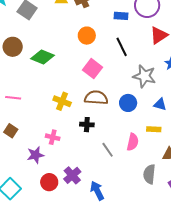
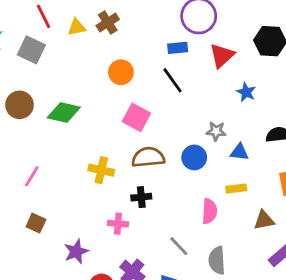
blue rectangle: (121, 16) -> (178, 48), moved
gray star: (144, 76) -> (216, 131), moved, size x0.6
pink line: (13, 98) -> (32, 176), turned -56
pink cross: (53, 137) -> (118, 224), moved
gray line: (108, 150) -> (179, 246), moved
gray semicircle: (149, 174) -> (217, 260), moved

